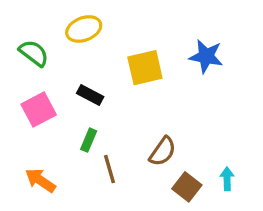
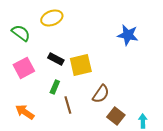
yellow square: (145, 68) -> (81, 65), moved
cyan arrow: (227, 179) -> (143, 121), moved

